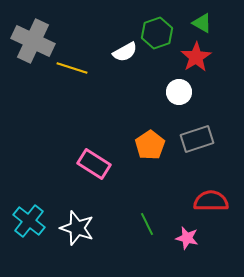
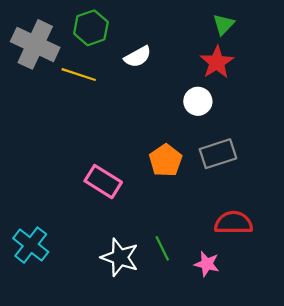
green triangle: (202, 23) -> (224, 24), turned 45
green hexagon: (157, 33) -> (91, 28), moved
white star: (77, 228) -> (120, 257), moved

